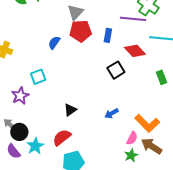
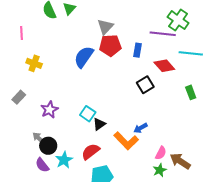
blue semicircle: (54, 43) -> (84, 57), size x1.6
cyan square: (38, 77) -> (88, 114), moved, turned -35
orange L-shape: (147, 123) -> (126, 141), moved

